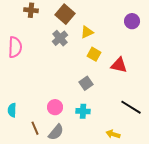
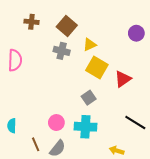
gray cross: (60, 38) -> (62, 51), turned -35
yellow square: (94, 54) -> (97, 67), size x1.5
red triangle: (119, 65) -> (123, 79), turned -48
cyan cross: (83, 111) -> (85, 127), size x1.5

